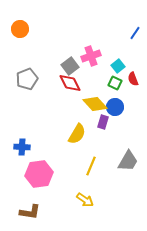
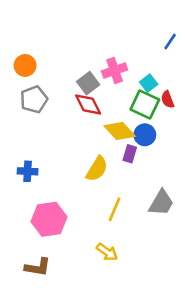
orange circle: (20, 29) -> (25, 65), moved
green square: (115, 83) -> (145, 105), size x1.6
blue cross: (22, 147) -> (28, 171), moved

